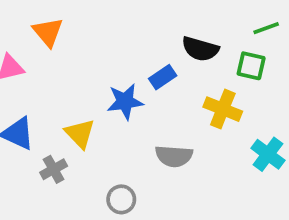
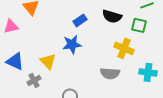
blue rectangle: (163, 77) -> (80, 20), moved
cyan cross: (268, 154) -> (148, 72), turned -30
gray semicircle: (174, 156) -> (110, 73), moved

